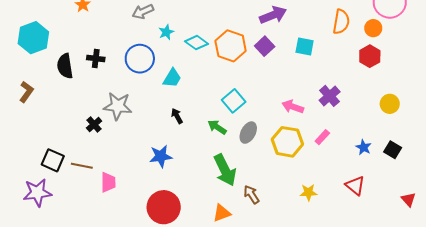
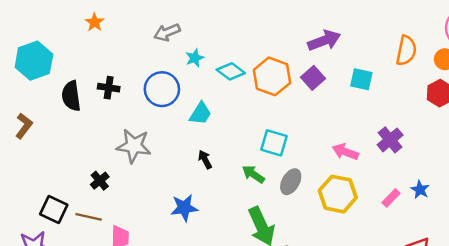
cyan square: (234, 101) -> (274, 143), turned -35
black cross: (94, 125) -> (100, 181), moved
pink rectangle: (322, 137) -> (391, 198), moved
blue star: (364, 147) -> (420, 190), moved

